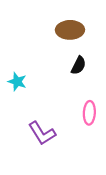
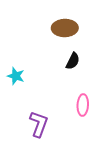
purple L-shape: (42, 133) -> (39, 124), turned -128

